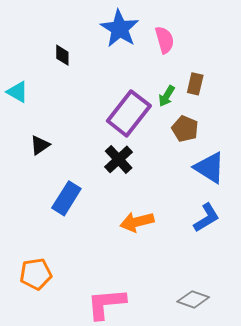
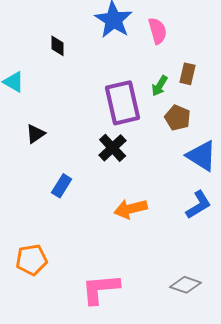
purple rectangle: (129, 113) -> (123, 103), turned -51
blue rectangle: (66, 198) -> (62, 186), size x0.7

